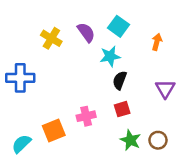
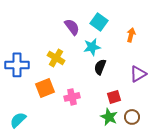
yellow cross: (51, 38) -> (56, 58), moved
purple triangle: (165, 89) -> (138, 74), turned 30
red square: (122, 109) -> (114, 97), moved
orange square: (54, 131) -> (45, 88), moved

